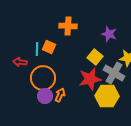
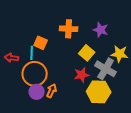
orange cross: (68, 26) -> (69, 29), moved
cyan line: (37, 49) -> (32, 53), moved
red star: (90, 79) -> (82, 75), size x0.7

